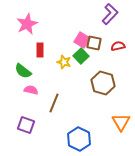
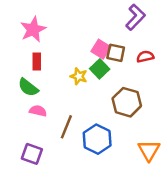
red rectangle: (40, 50) -> (37, 61), moved
blue hexagon: (79, 139) -> (97, 139), moved

